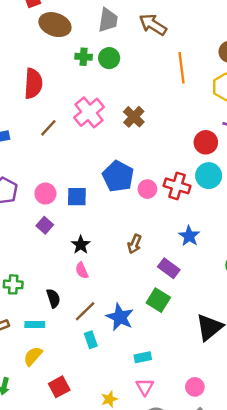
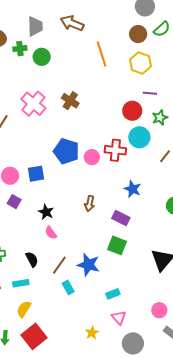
green cross: (84, 57) -> (20, 49), moved
red square: (59, 387) -> (34, 336), moved, size x1.4

